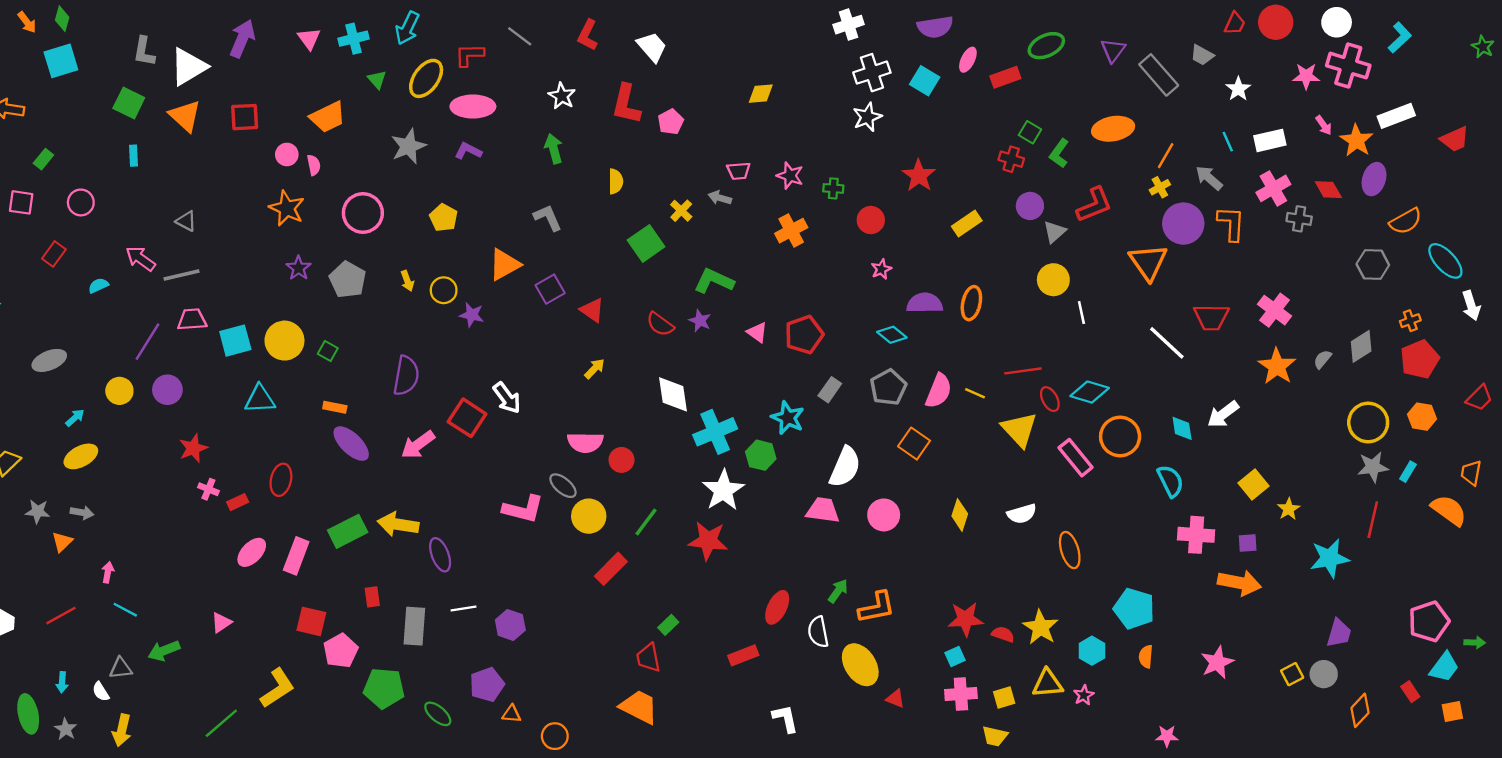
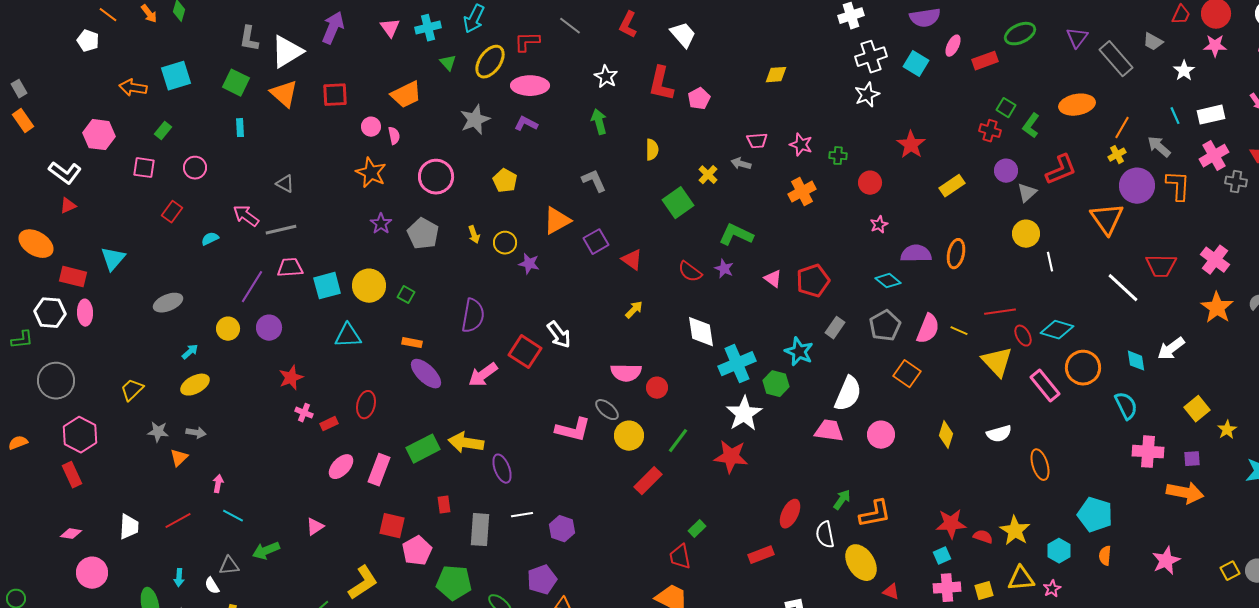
cyan square: (61, 61) -> (176, 76), moved
pink star: (1306, 76) -> (1215, 46), moved

